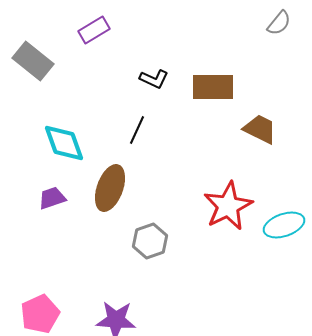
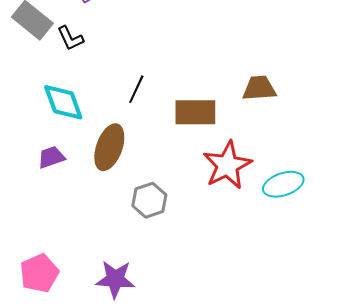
black L-shape: (154, 79) -> (70, 38), moved, turned 40
brown rectangle: (213, 87) -> (195, 112), moved
brown trapezoid: (260, 129) -> (259, 88), turned -30

